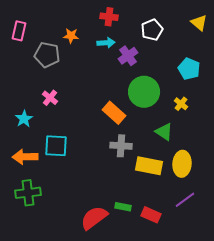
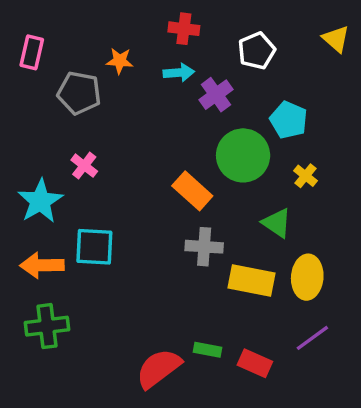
cyan pentagon: (189, 69) -> (289, 120), moved
cyan star: (24, 119) -> (40, 201), size x1.5

